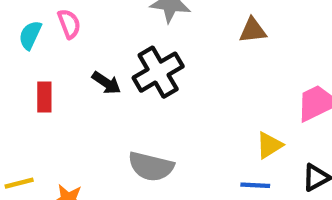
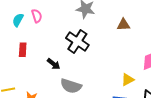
black cross: (158, 72) -> (77, 41), turned -30
black arrow: (106, 83) -> (54, 64), moved

